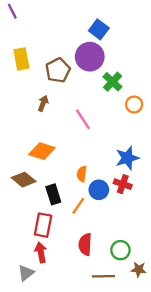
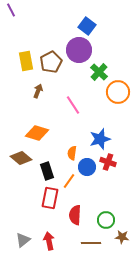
yellow rectangle: (21, 59) -> (26, 61), moved
orange circle: (134, 104) -> (118, 92), size x1.5
blue star: (127, 158) -> (100, 139), moved
red rectangle: (43, 225) -> (50, 198), moved
red arrow: (41, 252) -> (49, 241), moved

